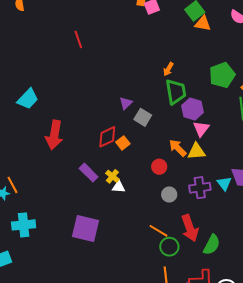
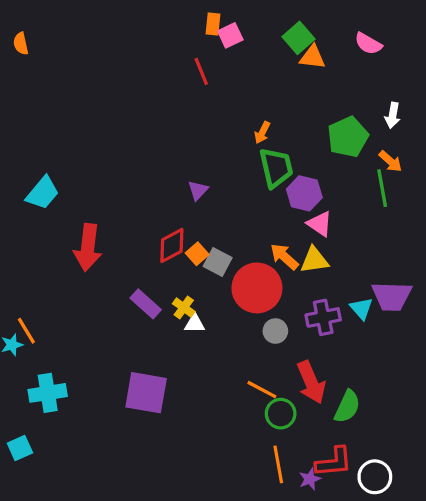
red line: (78, 39) -> (201, 71), moved
gray square: (143, 117) -> (218, 262), moved
pink triangle: (201, 129) -> (320, 224), turned -30
red circle: (159, 167) -> (257, 288), size x2.0

